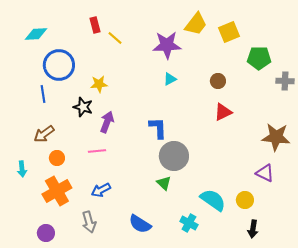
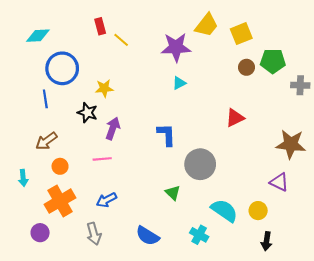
brown circle: (218, 81) -> (246, 67), moved
gray circle: (174, 156) -> (200, 164), moved
purple circle: (46, 233) -> (40, 233), moved

